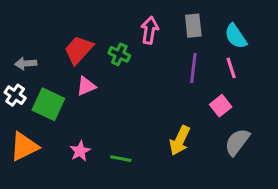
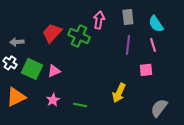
green cross: (119, 54) -> (79, 36), size x1.5
pink triangle: (86, 86) -> (54, 71), moved
pink square: (221, 106) -> (146, 70), turned 32
gray semicircle: (237, 142) -> (159, 108), moved

